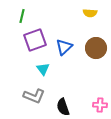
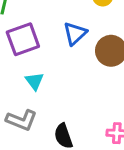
blue triangle: (64, 47) -> (75, 33), moved

